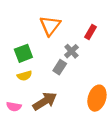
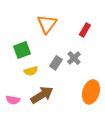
gray cross: (71, 51) -> (74, 58), moved
yellow semicircle: (25, 76) -> (31, 71), moved

